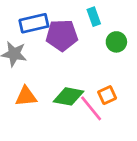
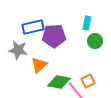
cyan rectangle: (94, 17) -> (87, 23), moved, turned 32
orange triangle: (26, 96) -> (39, 65), moved, turned -36

